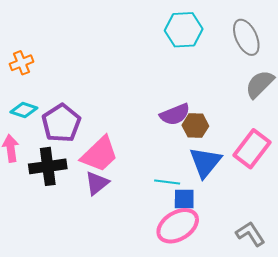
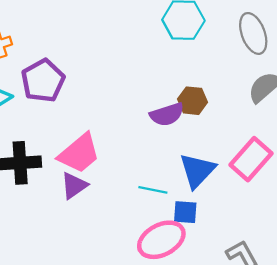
purple pentagon: (61, 123) -> (43, 81), moved
brown hexagon: (195, 126) -> (193, 101), moved
blue square: (184, 199) -> (185, 212), moved

